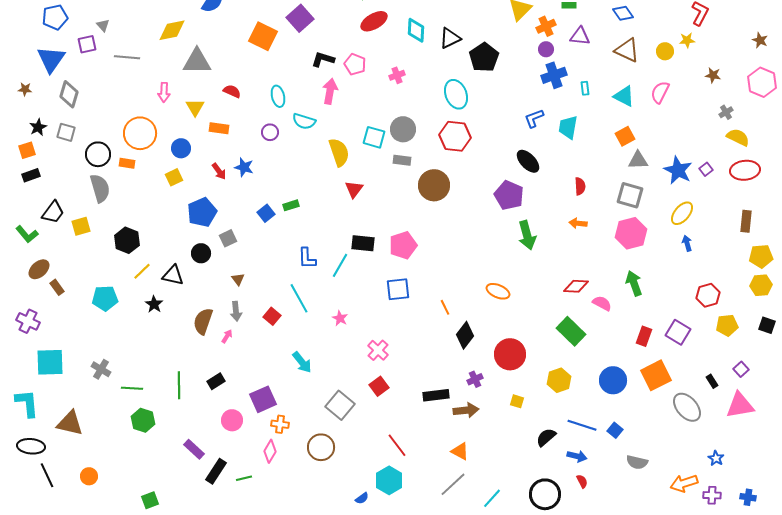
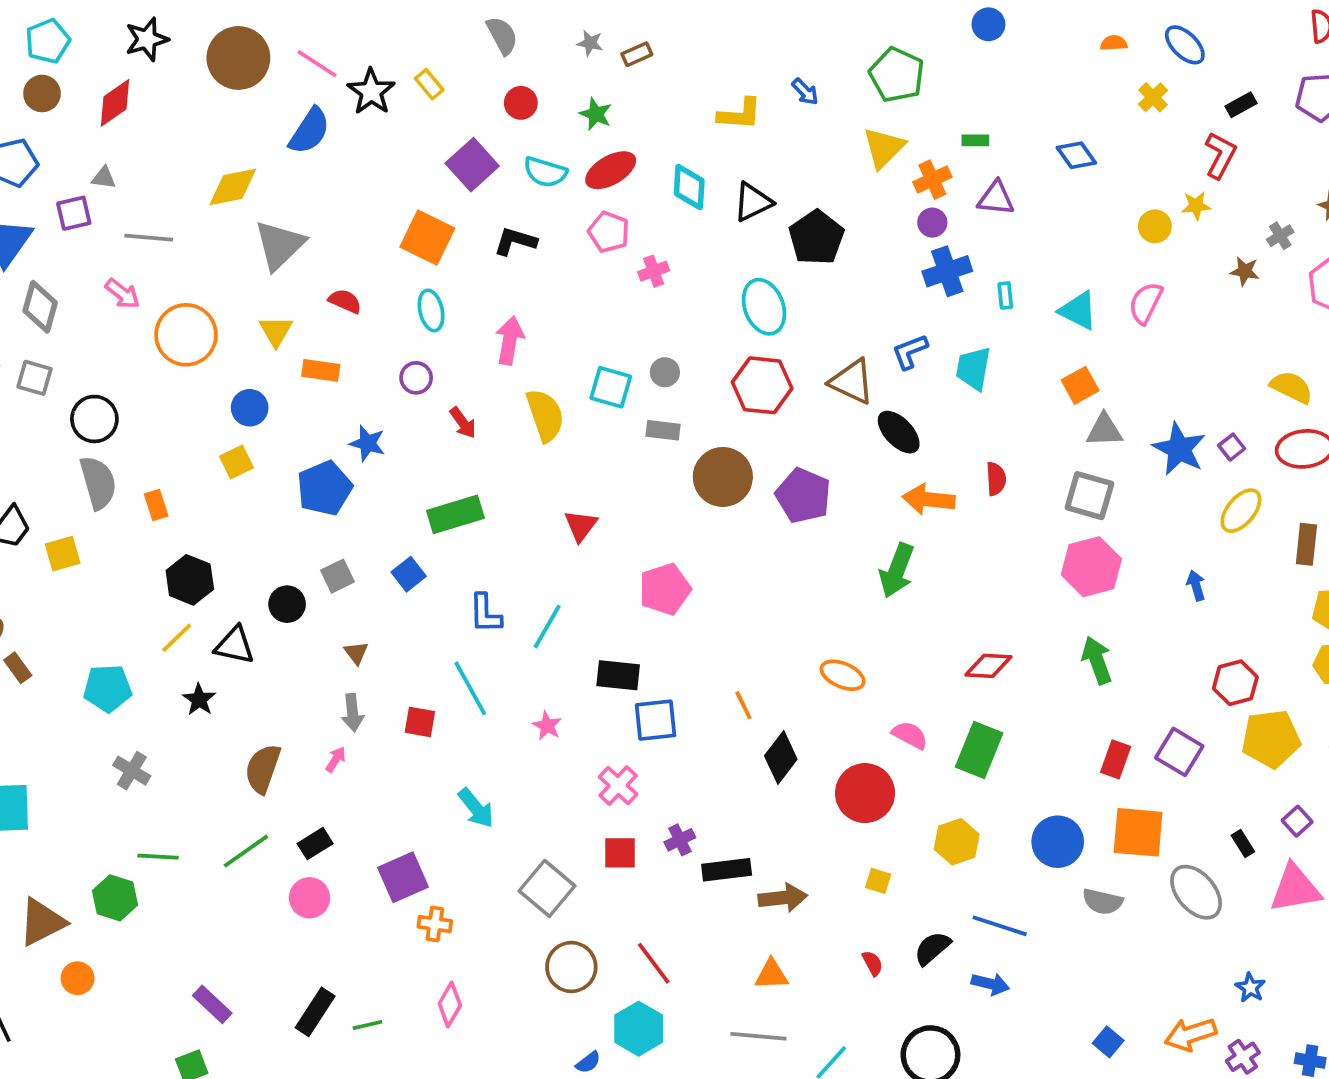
gray triangle: (103, 25) -> (104, 178), turned -40
orange square: (263, 36) -> (427, 238), moved
brown triangle: (627, 50) -> (852, 382), moved
gray triangle: (197, 61) -> (280, 245), turned -44
pink pentagon: (355, 64) -> (609, 232), moved
pink arrow: (330, 91) -> (510, 340), moved
pink arrow: (164, 92) -> (122, 294), moved, turned -54
gray cross: (726, 112) -> (1280, 236), moved
cyan semicircle: (304, 121) -> (545, 172), moved
gray circle: (403, 129) -> (665, 372), size x0.6
orange circle: (140, 133) -> (186, 335), moved
orange rectangle: (127, 163) -> (156, 505), moved, turned 63
red arrow: (219, 171) -> (463, 423), moved
red triangle: (354, 189) -> (581, 526), moved
purple pentagon: (509, 195) -> (803, 496), moved
green rectangle: (291, 205) -> (455, 514), size x1.8
blue pentagon: (202, 212) -> (324, 488), moved
blue square: (266, 213) -> (409, 574), moved
yellow ellipse: (682, 213) -> (1241, 511), moved
orange arrow: (578, 223) -> (929, 499), moved, size x1.5
green arrow: (527, 235) -> (897, 570), turned 36
black hexagon: (127, 240) -> (190, 580), moved
black rectangle: (363, 243) -> (618, 675), moved
blue square: (398, 289) -> (656, 720), moved
pink semicircle: (602, 303) -> (910, 735), moved
red square: (272, 316) -> (420, 722), turned -30
brown semicircle: (203, 321) -> (263, 769), moved
yellow pentagon: (727, 325) -> (1271, 739), size x1.4
green rectangle: (571, 331) -> (979, 750), turned 68
gray cross: (101, 369) -> (132, 771), moved
orange square: (656, 375) -> (1138, 832), turned 32
purple cross: (475, 379) -> (680, 840), moved
green line: (179, 385) -> (246, 851), turned 56
red square: (379, 386) -> (620, 853), turned 36
green hexagon: (143, 420) -> (115, 898), moved
pink circle: (232, 420) -> (309, 898), moved
brown triangle: (70, 423) -> (42, 922), turned -40
blue square: (615, 430) -> (1108, 1042), moved
brown circle: (321, 447) -> (571, 967), moved
purple rectangle: (194, 449) -> (212, 1004), moved
pink diamond: (270, 451) -> (450, 1004), moved
orange triangle: (460, 451) -> (771, 974), turned -30
gray semicircle: (637, 462) -> (1103, 902), moved
orange circle: (89, 476) -> (78, 978), moved
red semicircle: (582, 481) -> (872, 963), moved
gray line: (453, 484) -> (758, 1036), turned 48
purple cross: (712, 495) -> (1243, 1057), turned -36

